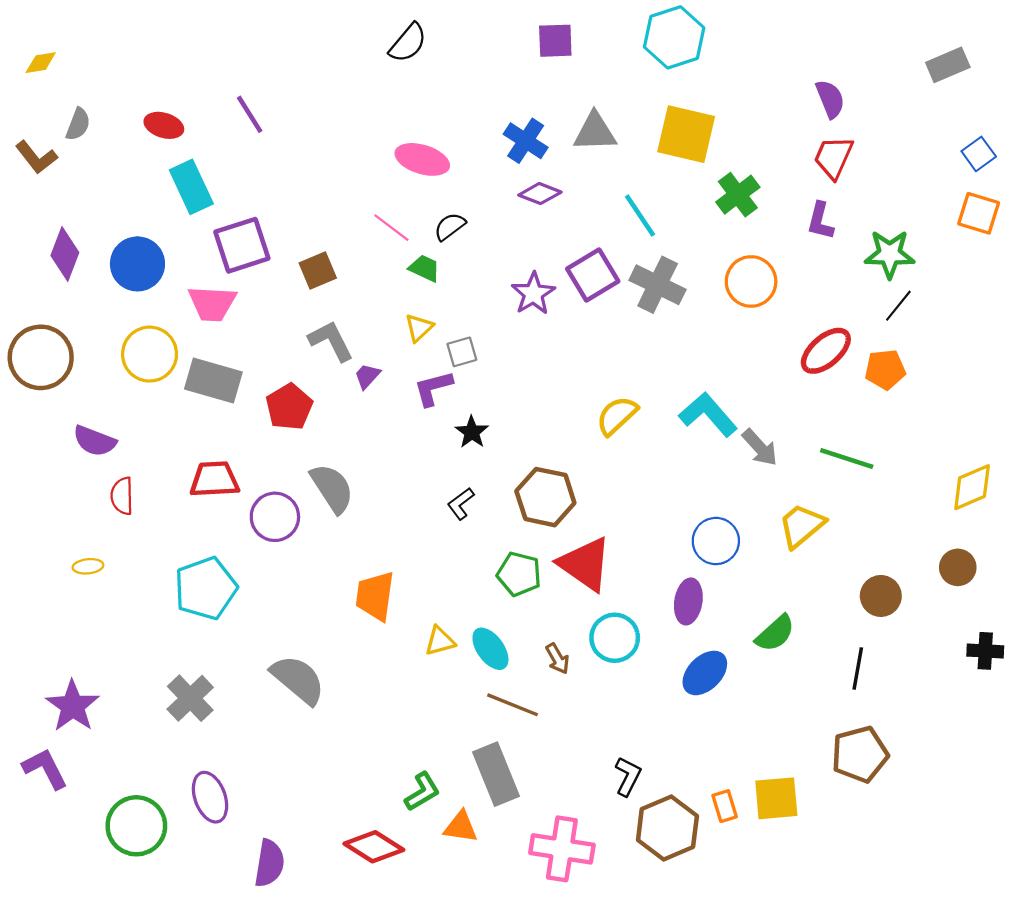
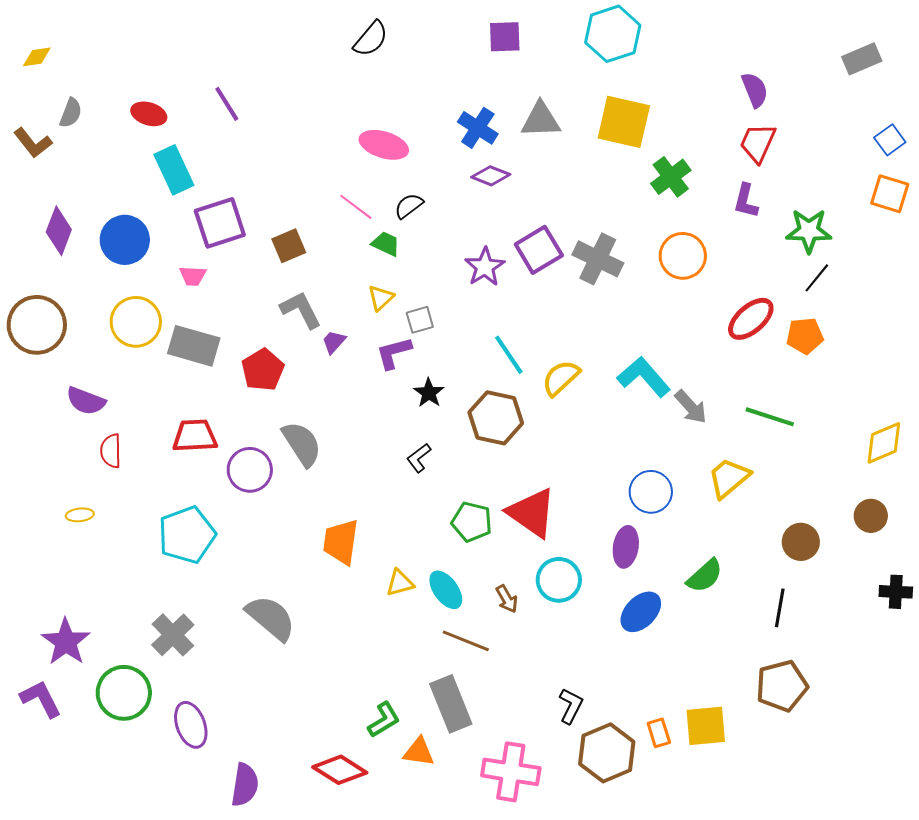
cyan line: (640, 216) -> (509, 355), moved
pink trapezoid: (212, 303) -> (193, 276), size x0.6
brown hexagon: (545, 497) -> (496, 418), moved
green circle: (136, 826) -> (124, 693), moved

